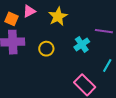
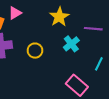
yellow star: (58, 16) -> (59, 17), moved

